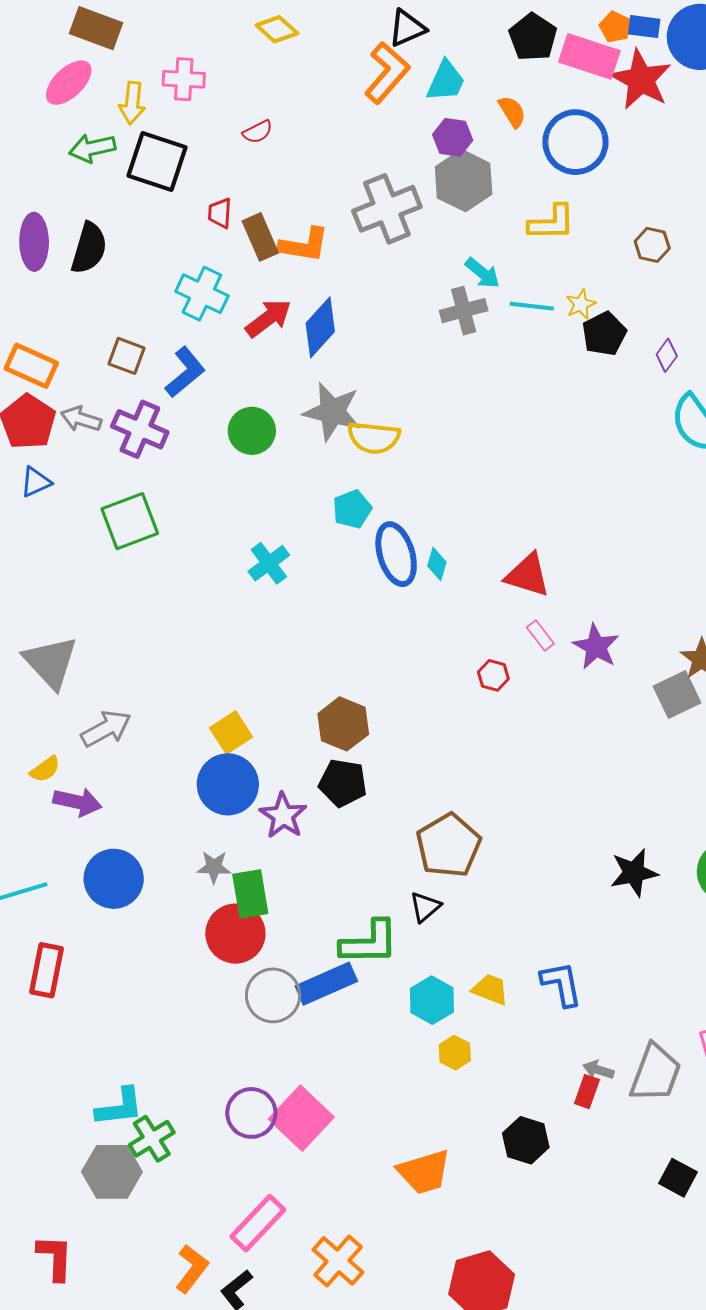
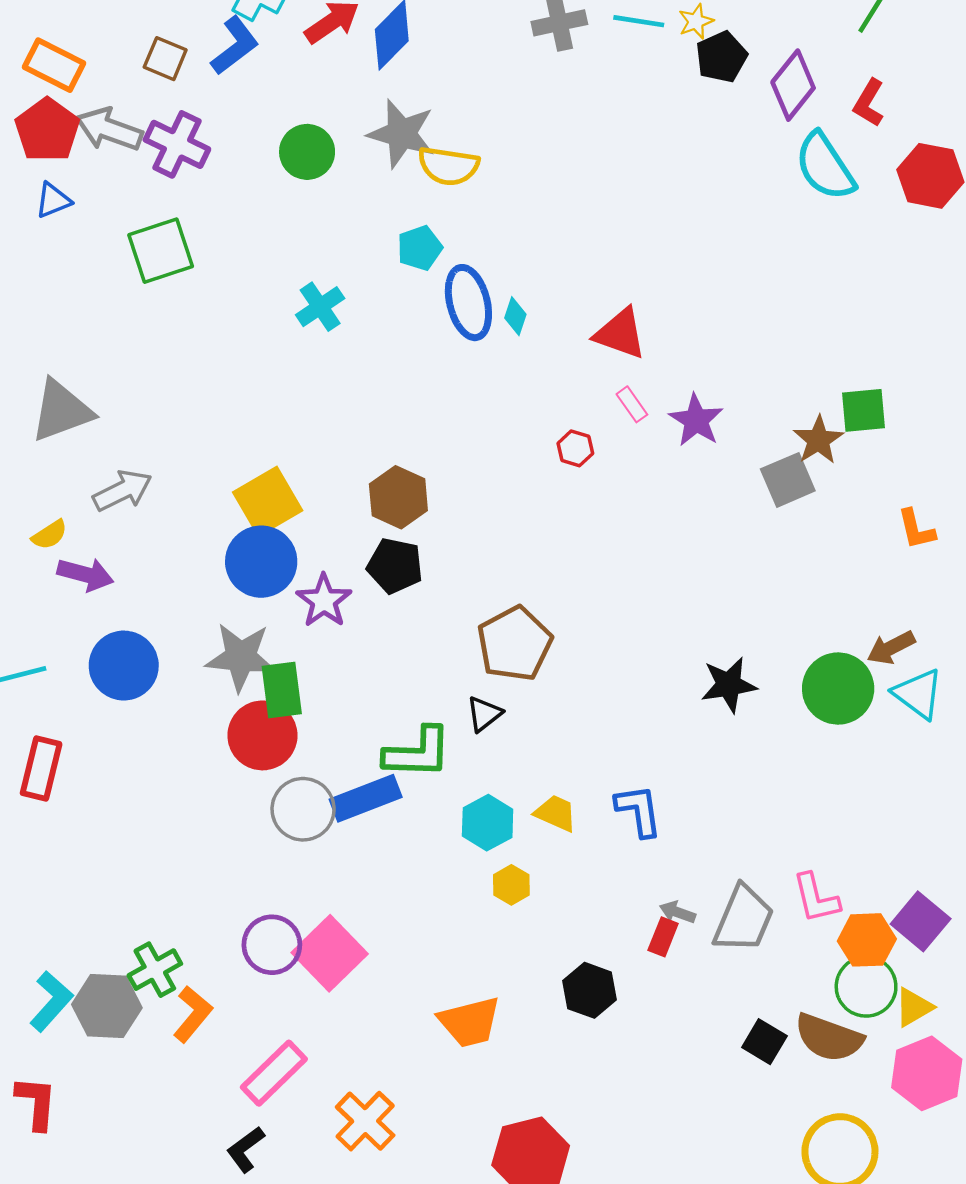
purple diamond: (667, 355) -> (793, 85), size x1.8
blue L-shape: (185, 372) -> (235, 46), moved
gray arrow: (81, 419) -> (109, 129), size x1.4
gray triangle: (51, 662) -> (61, 411), turned 50
yellow square: (231, 732) -> (268, 501), size x1.4
gray star: (214, 867) -> (241, 657), size x1.8
cyan L-shape: (119, 1107) -> (51, 1001), moved, turned -44
orange L-shape: (192, 1269) -> (193, 1014), moved

